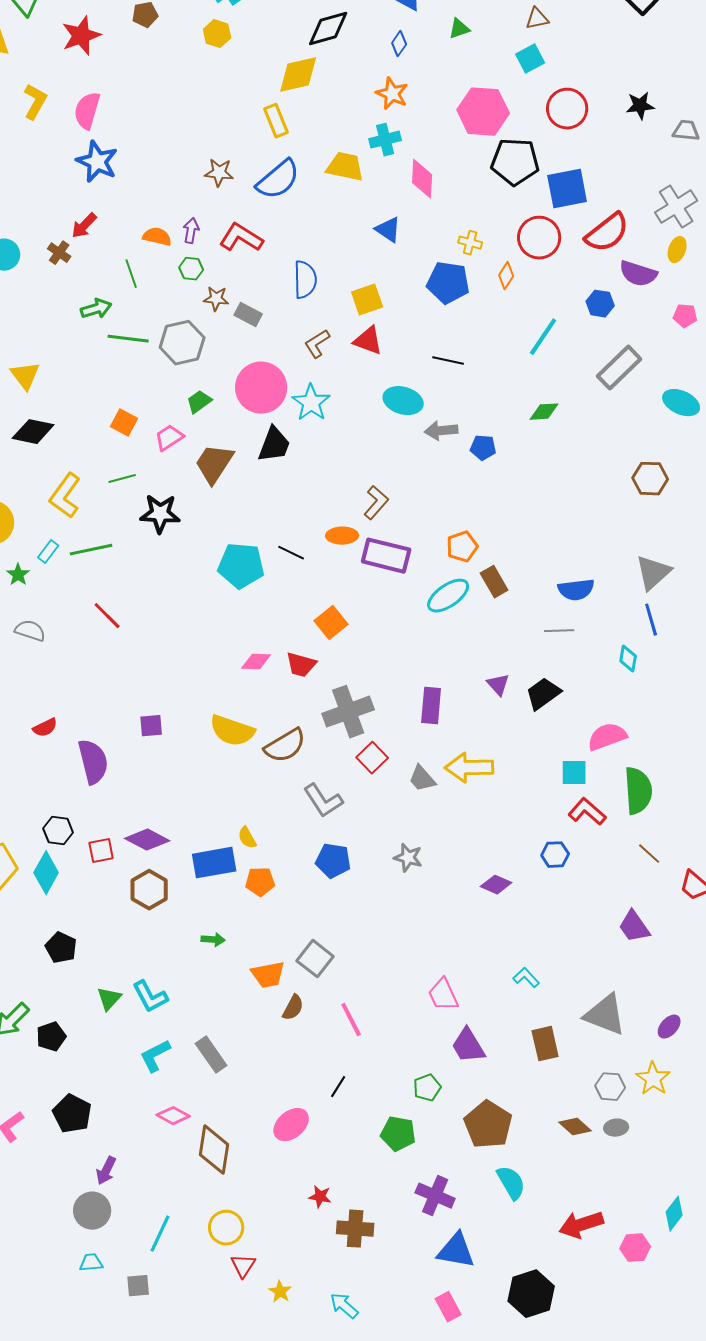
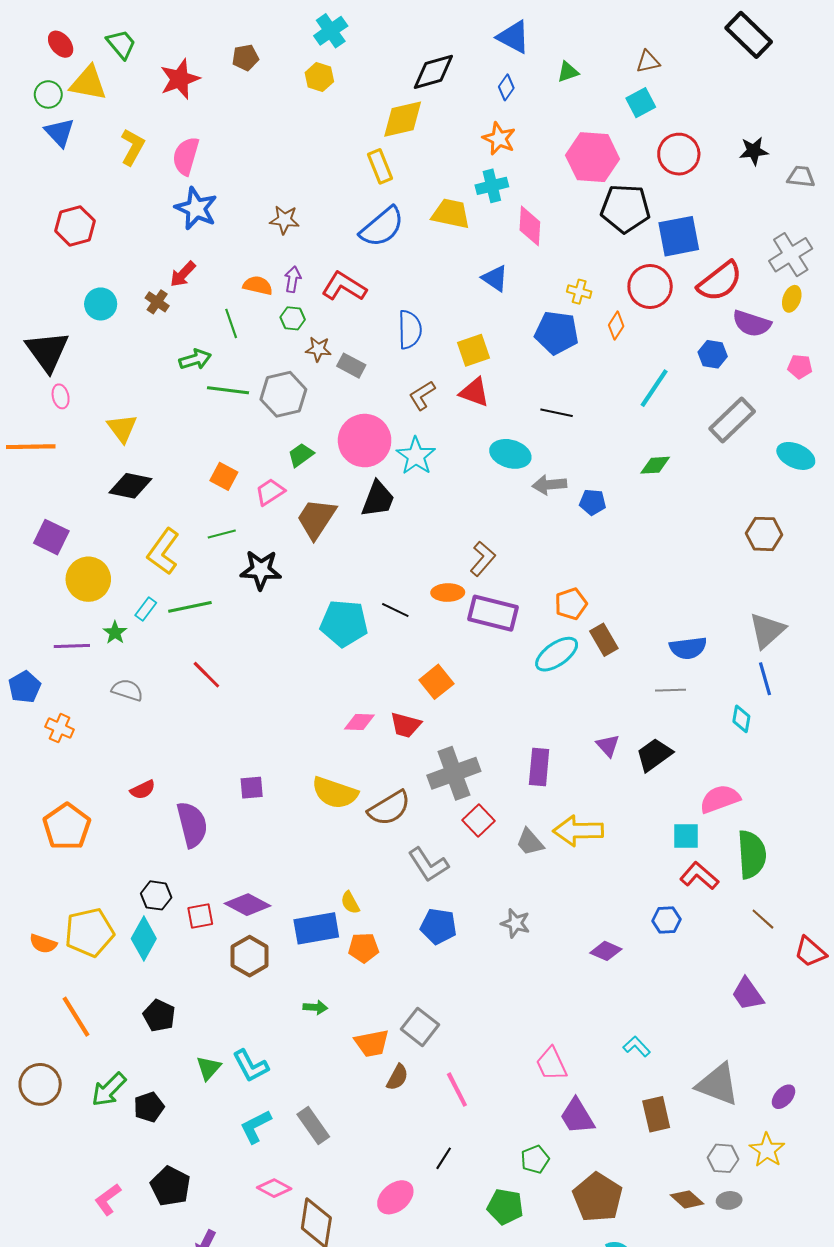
brown star: (219, 173) -> (284, 220), moved

